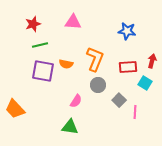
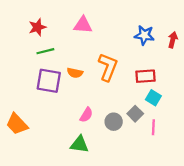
red arrow: (152, 61) -> (173, 40), moved
cyan square: (145, 83) -> (153, 98), moved
gray circle: (98, 85) -> (114, 122), moved

